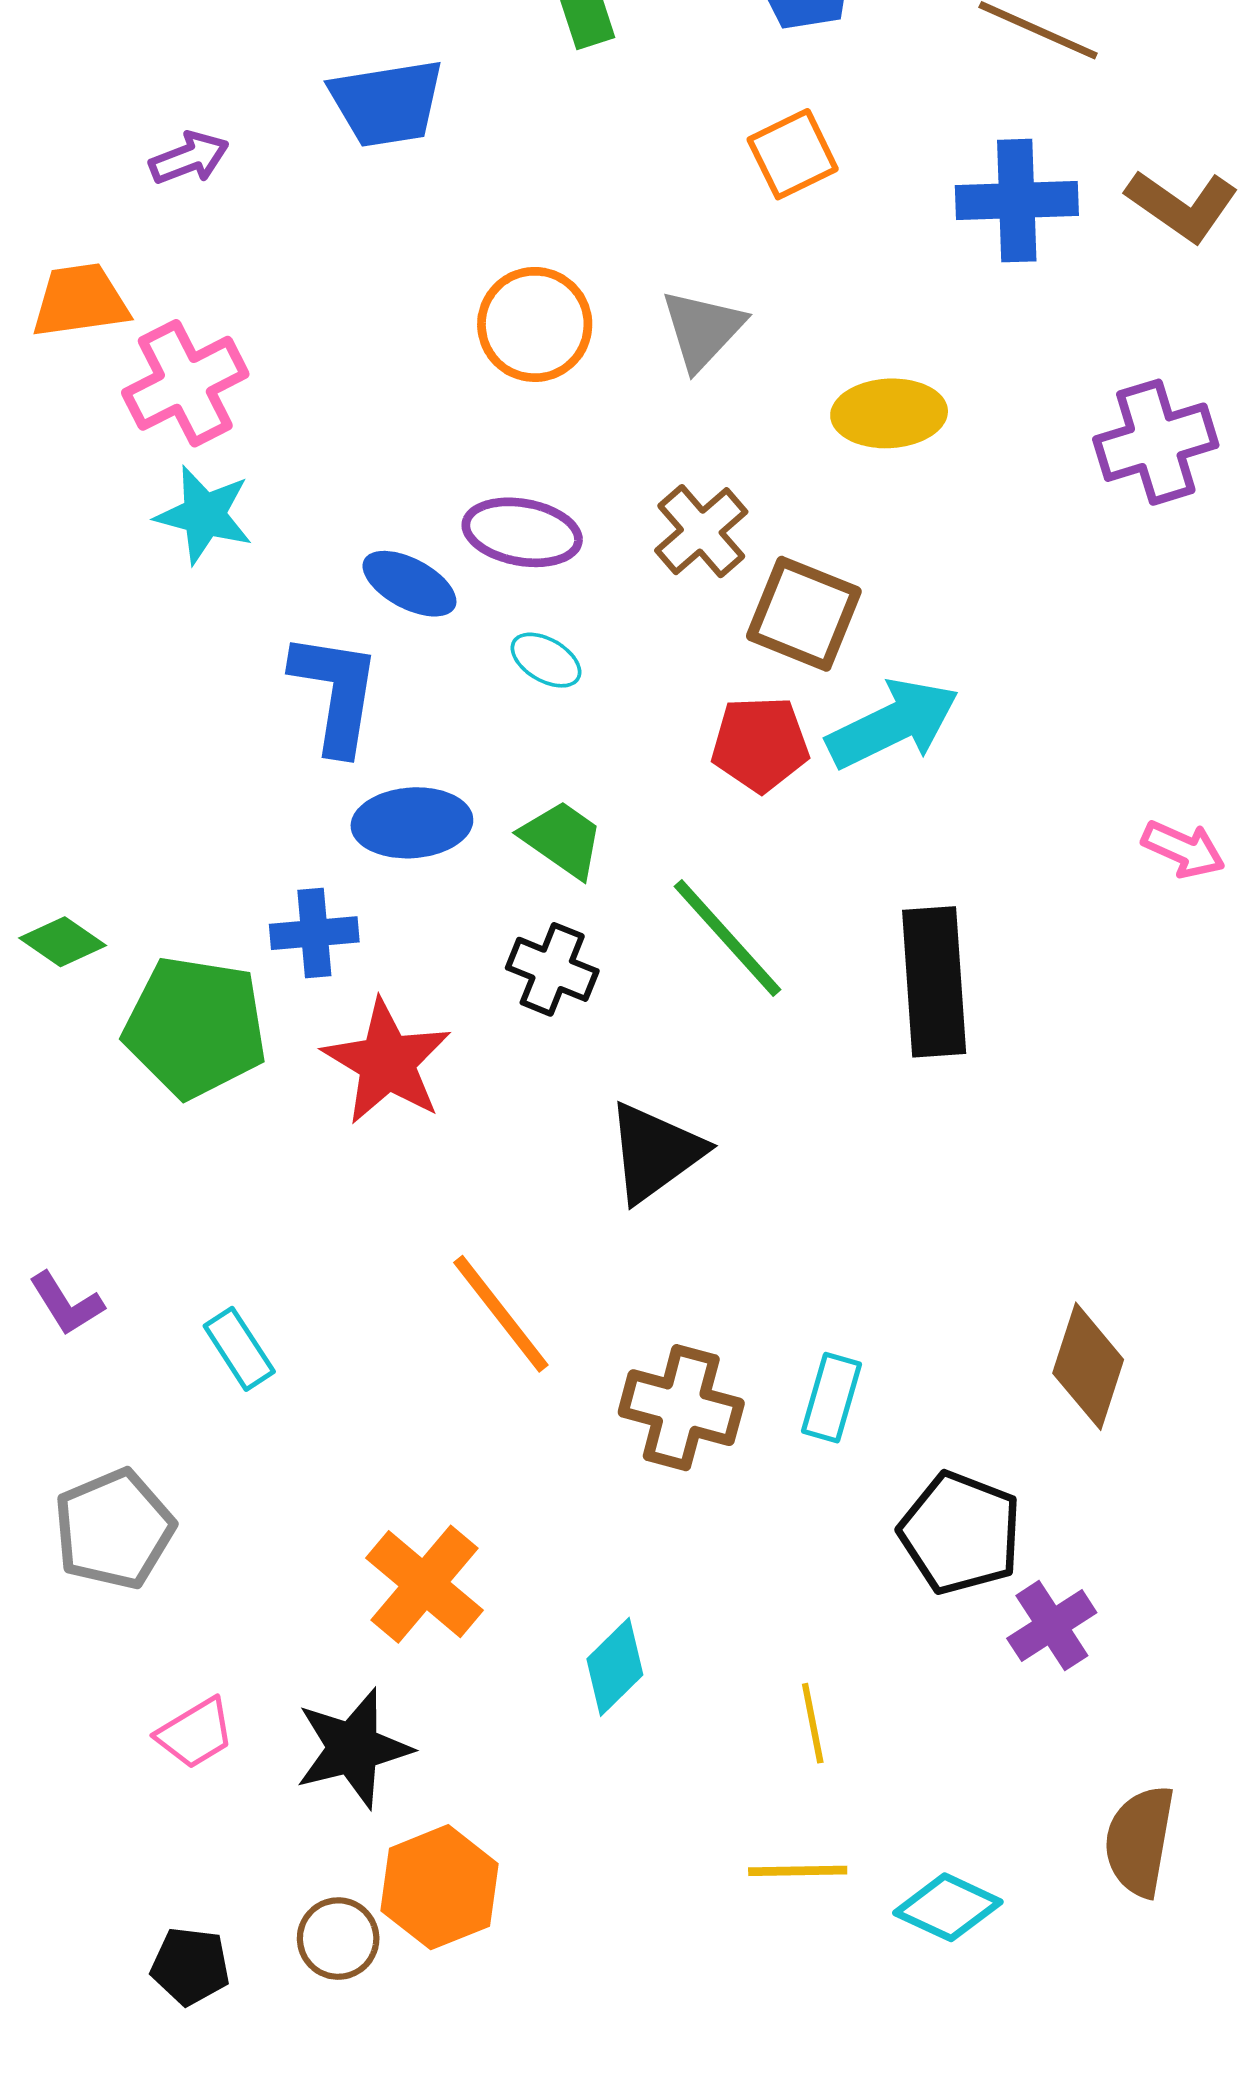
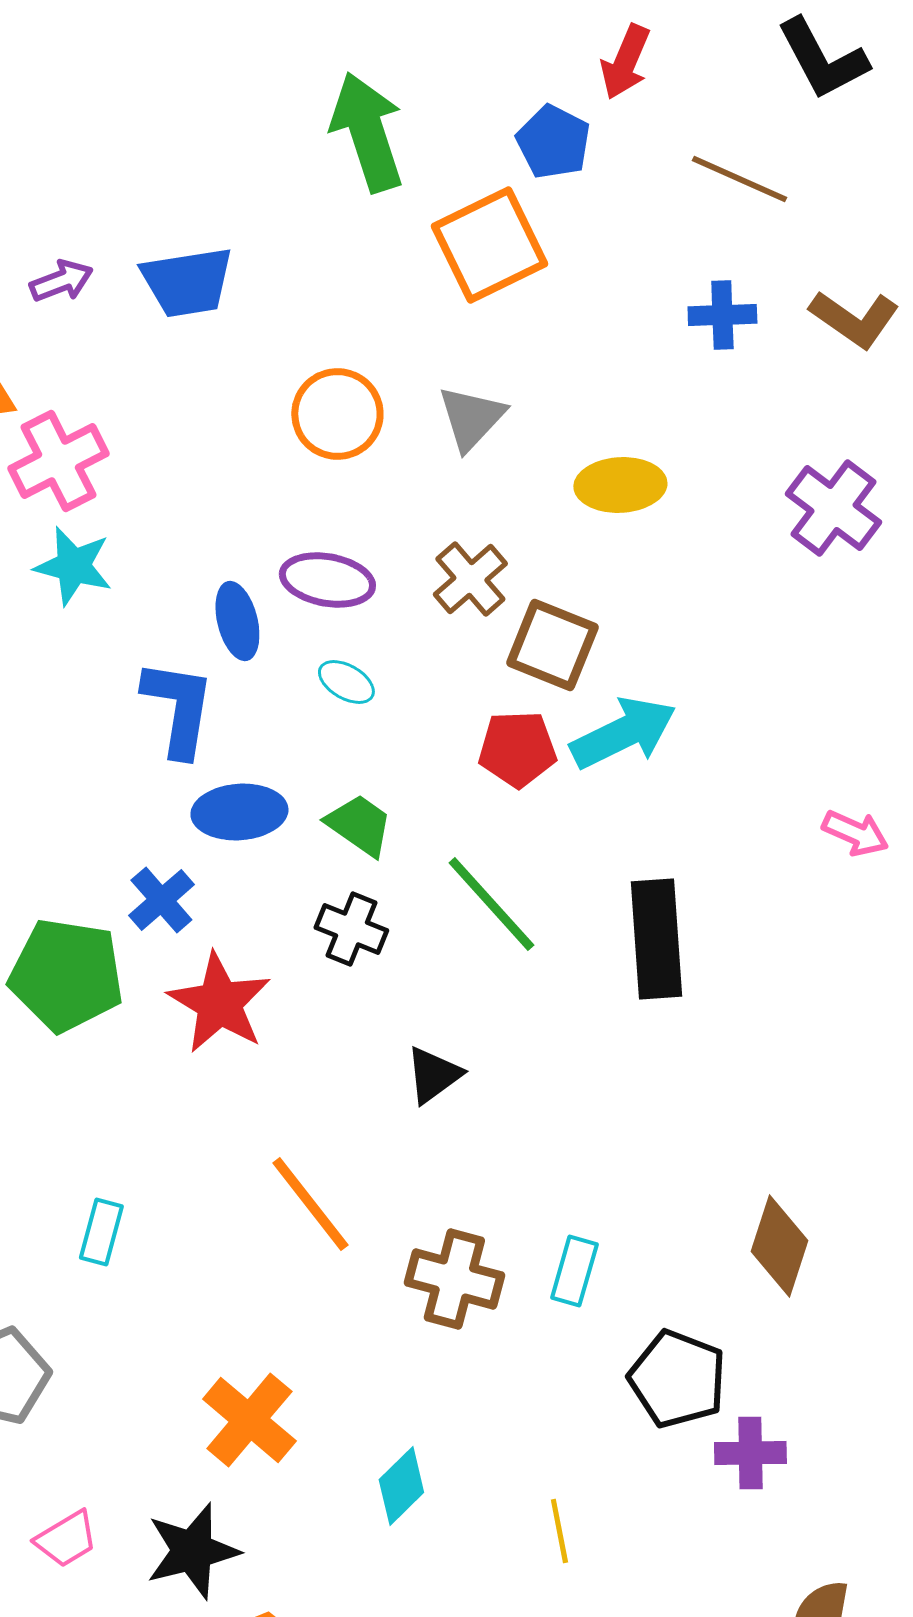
blue trapezoid: (387, 103) -> (187, 282), moved
orange square: (793, 154) -> (489, 245), moved, size x1.6
blue cross: (1017, 201) -> (722, 315), size x0.7
purple cross: (1156, 442) -> (833, 508), turned -36
blue ellipse: (409, 584) -> (237, 621), turned 48
blue cross: (314, 933) -> (161, 900), turned -36
black triangle: (655, 1152) -> (433, 1075), size x0.7
cyan rectangle: (239, 1349) -> (101, 1232), turned 48
purple cross: (1052, 1626) -> (750, 1453), turned 32

